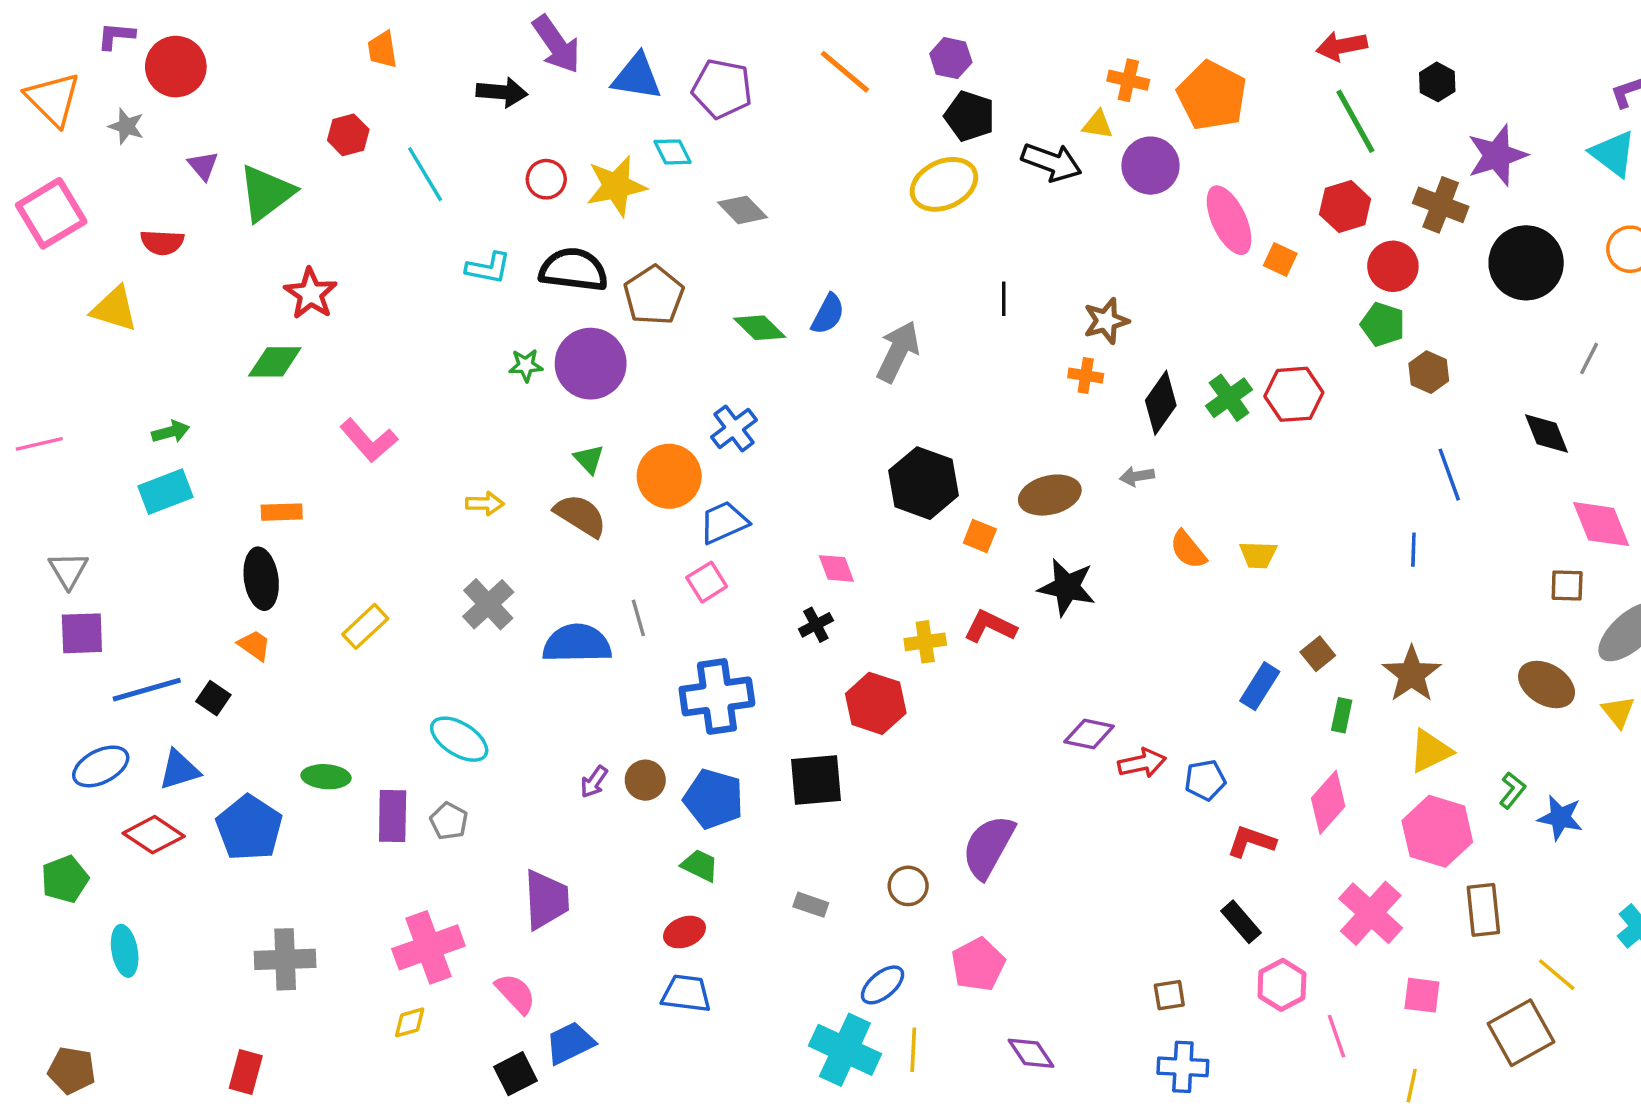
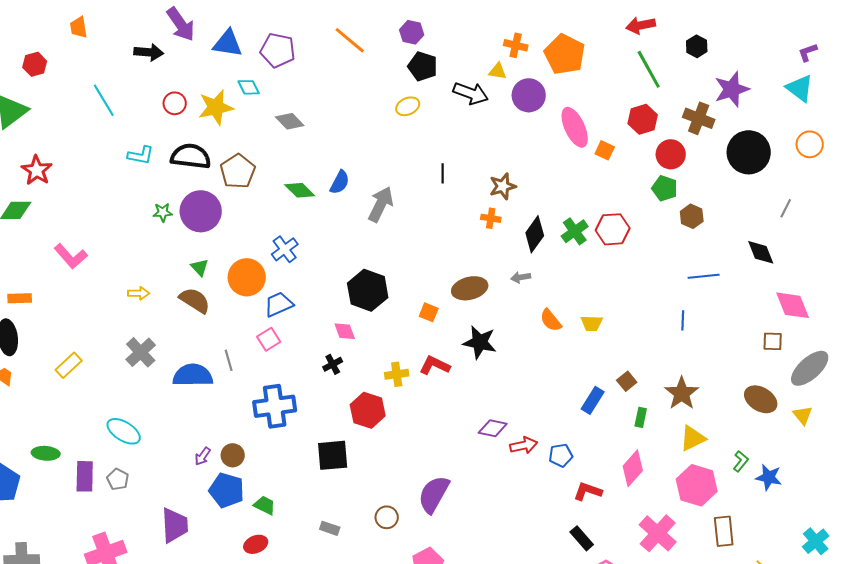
red hexagon: (348, 135) -> (35, 64), moved
yellow ellipse: (944, 184) -> (408, 106), size x0.6
blue line: (1449, 475) -> (704, 276), turned -76
black hexagon: (923, 483) -> (368, 290), moved
blue pentagon: (714, 799) -> (227, 490), moved

